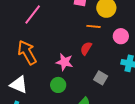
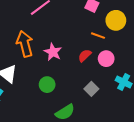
pink circle: (121, 36) -> (106, 59), moved
pink star: (64, 62) -> (53, 52), moved

